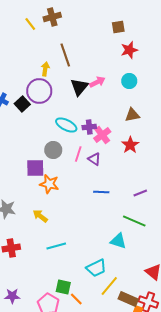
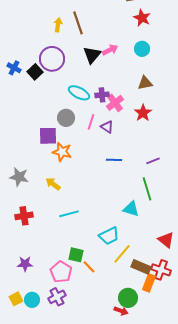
red star: (129, 50) -> (142, 18), turned -30
yellow arrow: (45, 69) -> (58, 25), moved
green line: (134, 221) -> (147, 189), turned 50

